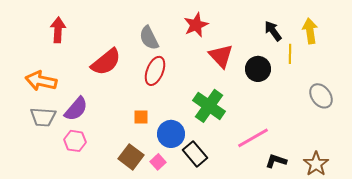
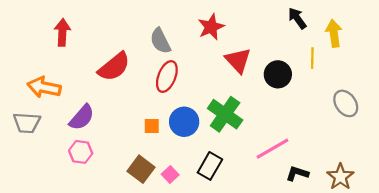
black arrow: (273, 31) -> (297, 18), moved
gray trapezoid: (43, 117) -> (27, 123), moved
blue circle: (171, 134) -> (184, 122), moved
black rectangle: (195, 154) -> (210, 166), turned 70

